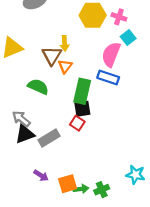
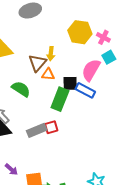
orange triangle: (65, 66) -> (48, 74), turned 48
black square: (82, 109) -> (70, 83), moved
red square: (77, 123) -> (51, 127), turned 32
gray rectangle: (49, 138) -> (37, 130), moved

